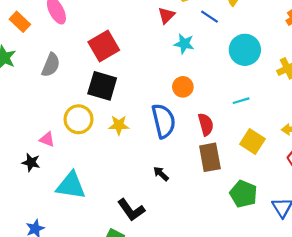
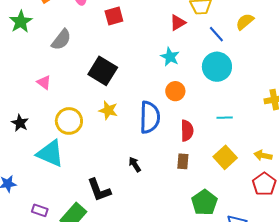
cyan star: (184, 44) -> (170, 57), moved
red square: (104, 46) -> (114, 16), moved, size x0.7
cyan circle: (245, 50) -> (217, 67), moved
yellow circle: (79, 119) -> (69, 121), moved
pink triangle: (47, 139) -> (44, 82), moved
brown rectangle: (210, 157) -> (183, 161), size x0.6

